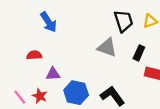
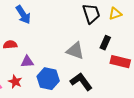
gray triangle: (107, 47) -> (75, 51), moved

